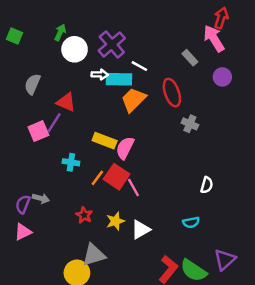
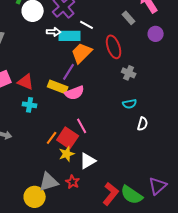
red triangle: (66, 102) -> (26, 82), moved
purple line: (54, 123) -> (69, 72), moved
pink semicircle: (125, 148) -> (75, 93), turned -138
red square: (117, 177) -> (68, 138), moved
orange line: (97, 178) -> (52, 138), moved
red star: (84, 215) -> (73, 182), moved
cyan semicircle: (191, 222) -> (130, 104), moved

